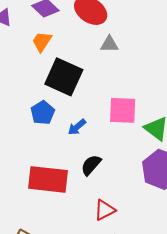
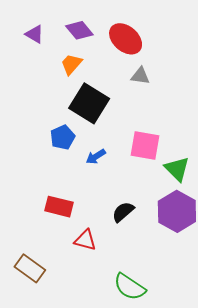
black semicircle: (91, 165) -> (123, 212), moved
red rectangle: (48, 179) -> (59, 207), size x0.7
red triangle: (105, 210) -> (85, 240), moved, turned 35

